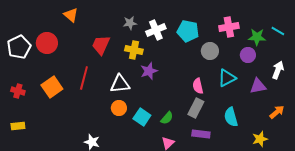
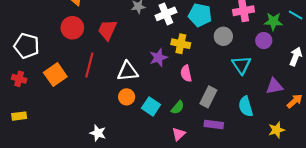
red circle: (47, 43) -> (72, 28), moved
white pentagon: (19, 47) -> (27, 46), moved, turned -30
yellow cross: (134, 50) -> (181, 44), moved
cyan triangle: (227, 78) -> (241, 65), turned -36
pink semicircle: (198, 86) -> (186, 73), moved
purple triangle: (258, 86) -> (274, 86), moved

